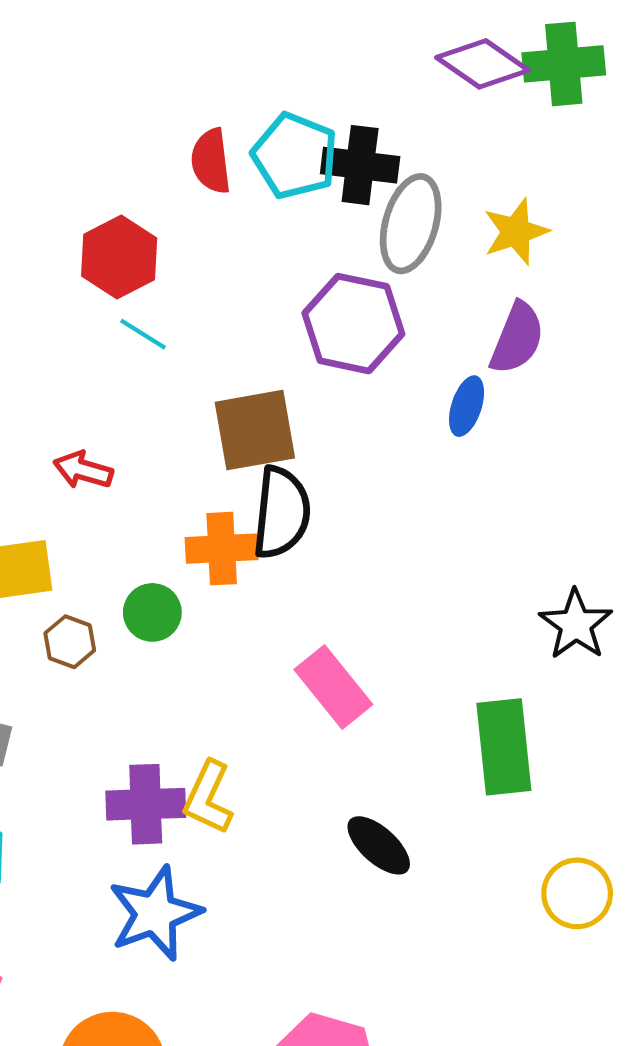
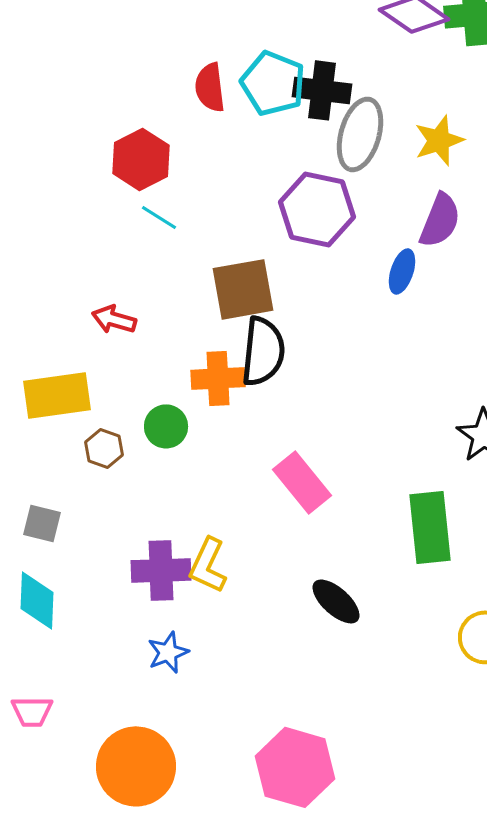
blue star: (155, 913) -> (168, 652), size x0.6

